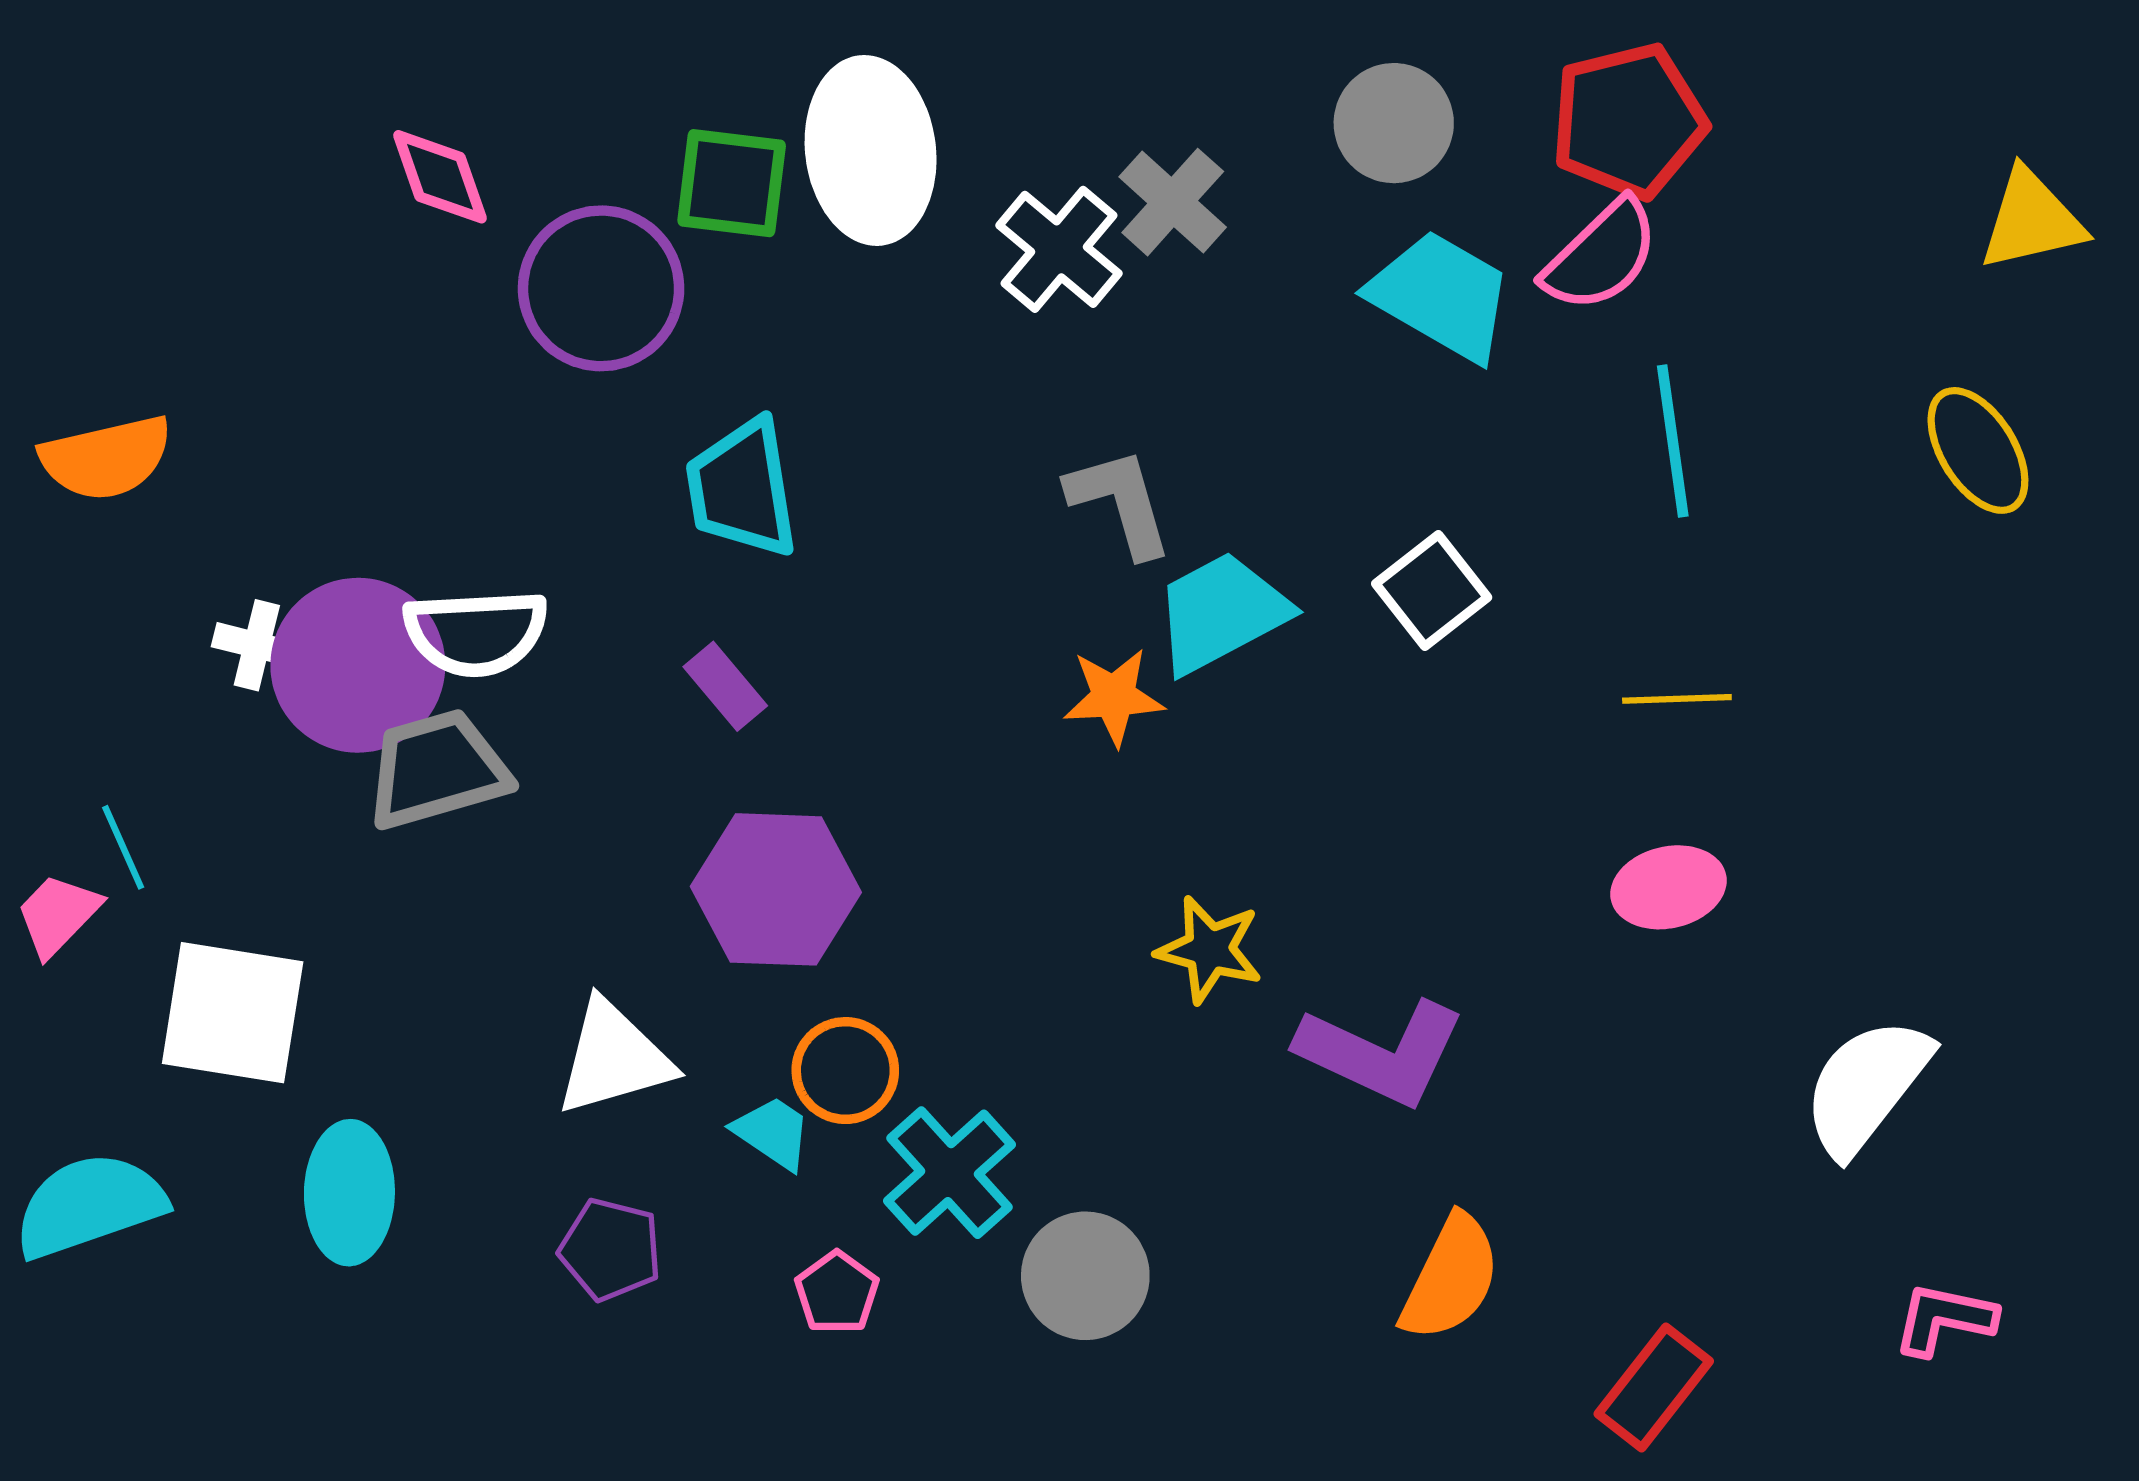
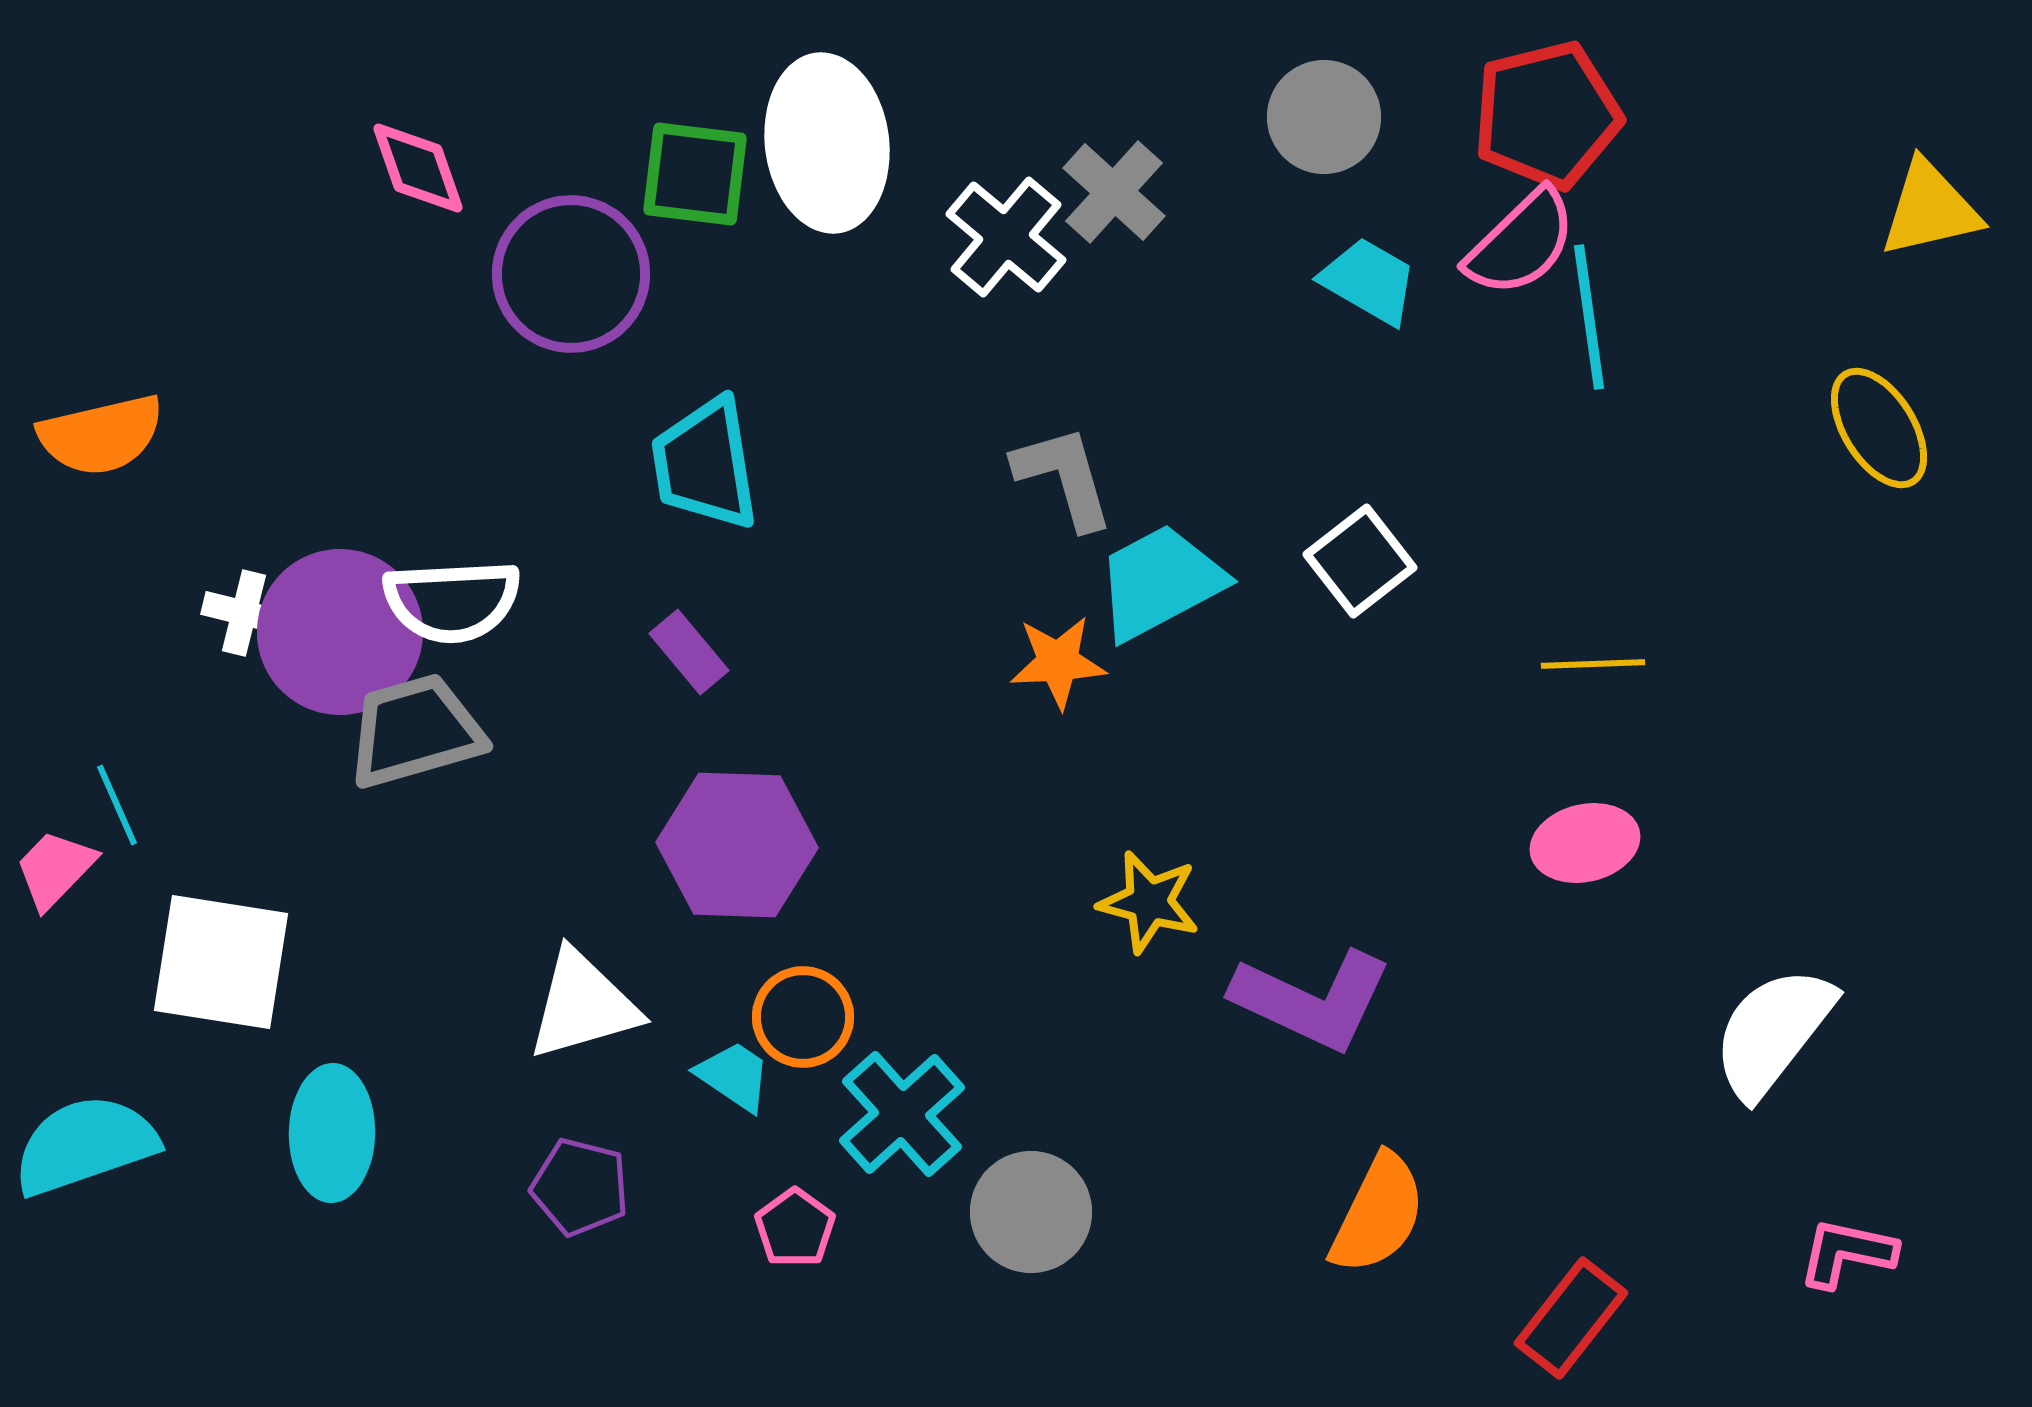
cyan trapezoid: (1441, 296) -> (1369, 281), size x0.7
cyan line: (1673, 441) -> (1589, 317), moved

